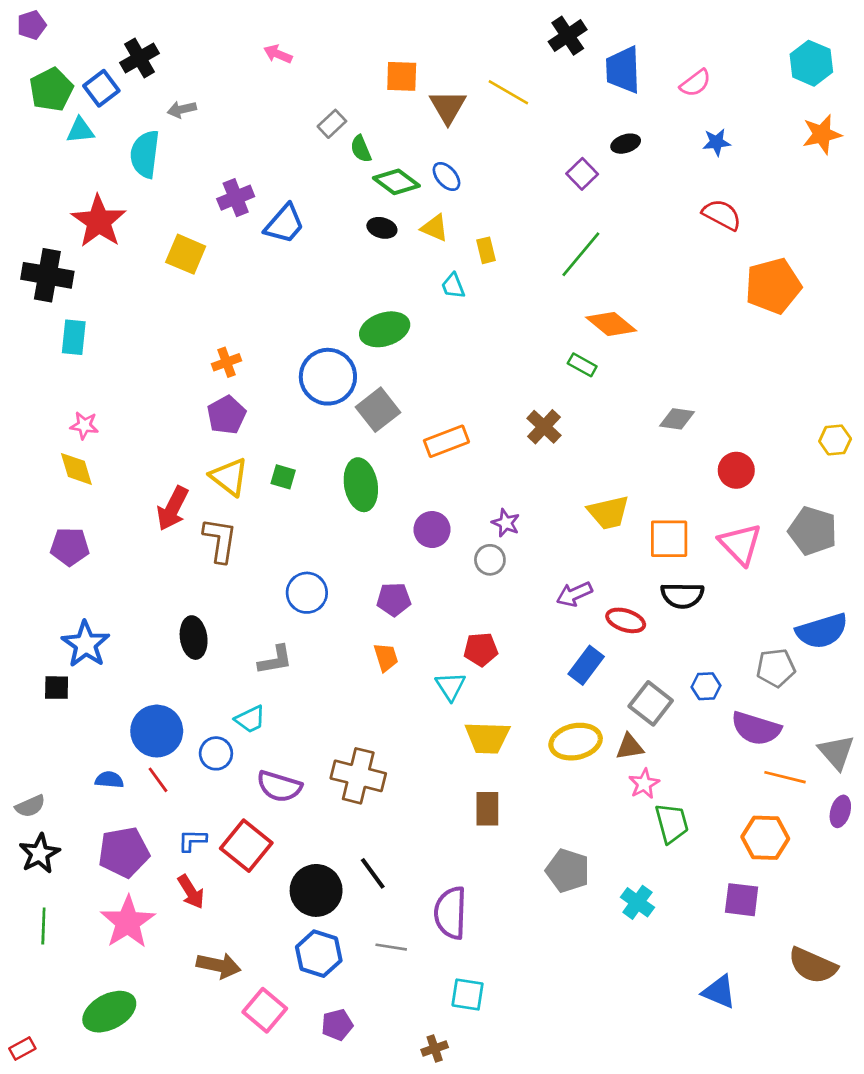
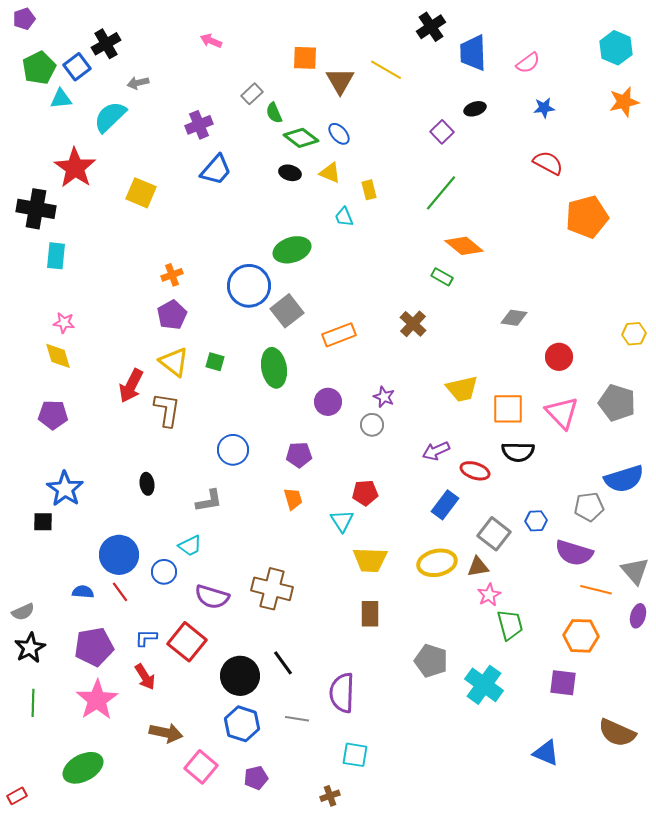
cyan semicircle: (145, 154) -> (110, 117), turned 39
purple cross: (236, 198) -> (199, 125), moved
black ellipse: (194, 638) -> (147, 484), size x0.7
cyan cross: (637, 902) -> (484, 685), size x1.5

